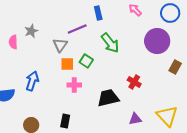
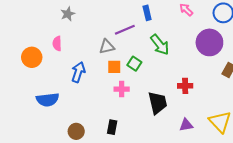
gray star: (31, 31) -> (68, 14), moved
gray triangle: (60, 45) -> (107, 47), turned 42
blue arrow: (32, 81) -> (78, 72), moved
red cross: (134, 82) -> (185, 86), turned -32
black trapezoid: (108, 98) -> (158, 103), turned 90

